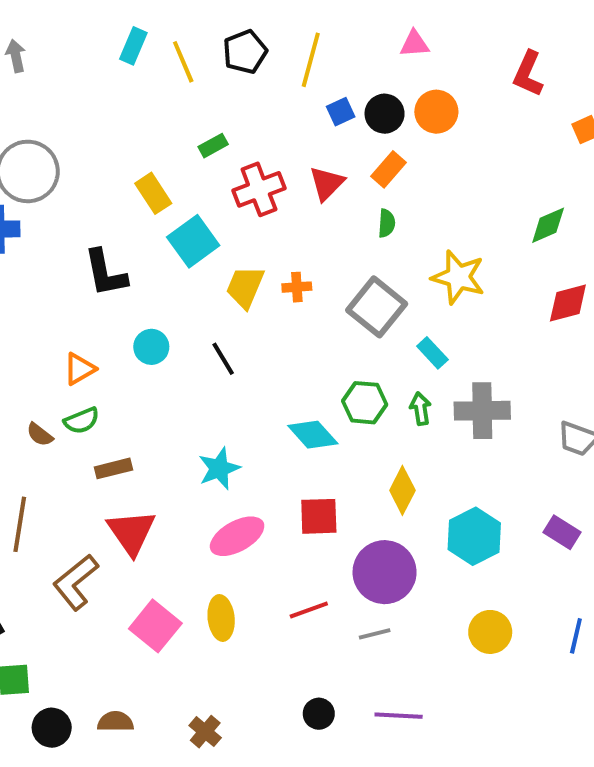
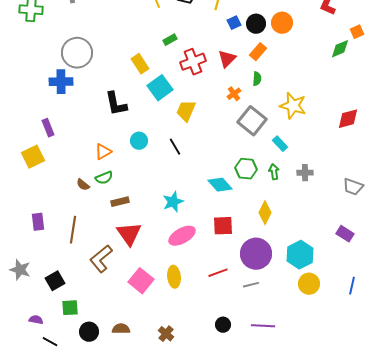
green diamond: (548, 225) -> (340, 49), moved
orange cross: (297, 287) -> (234, 94), moved, turned -32
gray cross: (482, 411) -> (305, 173), size x0.6
cyan hexagon: (474, 536) -> (300, 255), moved

